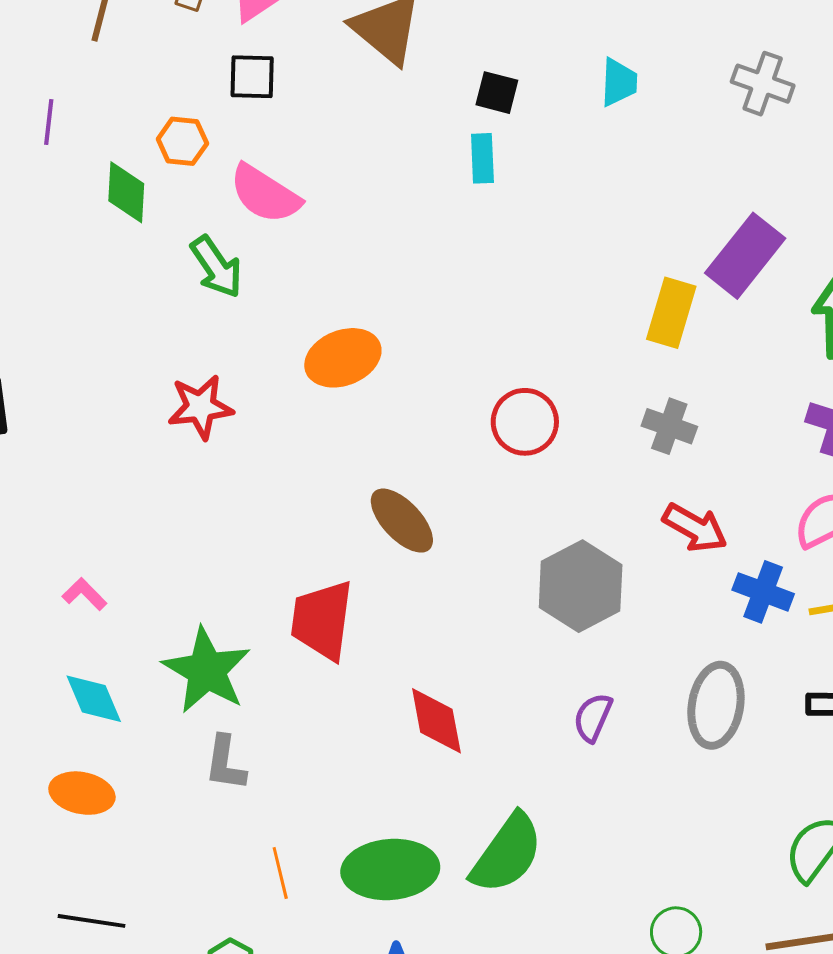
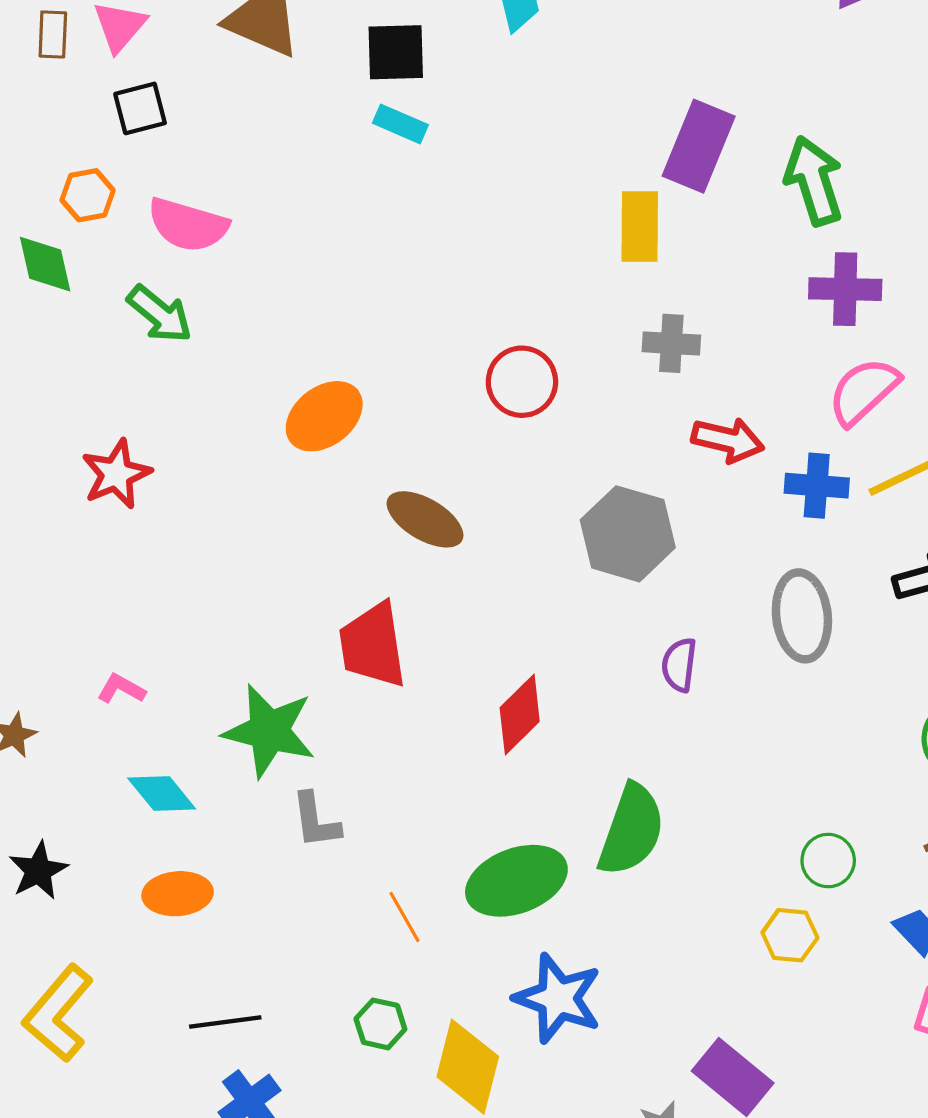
black square: (497, 93) -> (396, 52), size x1.4
cyan rectangle: (482, 158) -> (400, 124), turned -48
orange ellipse: (343, 358) -> (324, 416), moved
red star: (200, 407) -> (116, 474), moved
red diamond: (436, 721) -> (520, 715), turned 72

